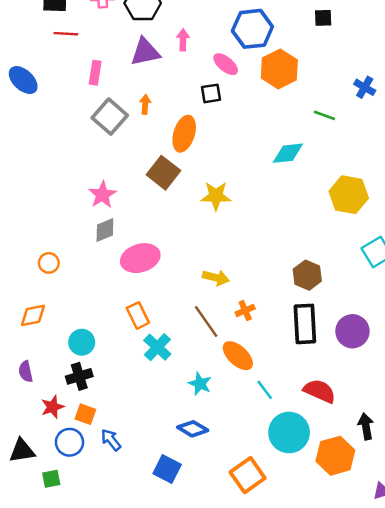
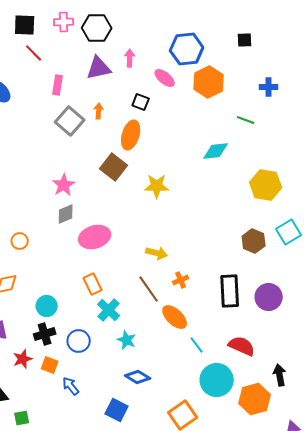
red line: (66, 34) -> (34, 53), turned 42
blue cross: (365, 87) -> (269, 87), moved, turned -30
black square: (211, 93) -> (141, 102), moved, turned 30
brown hexagon: (307, 275) -> (254, 241), moved
cyan star: (200, 384) -> (127, 340), moved
blue circle: (70, 442) -> (79, 341), moved

